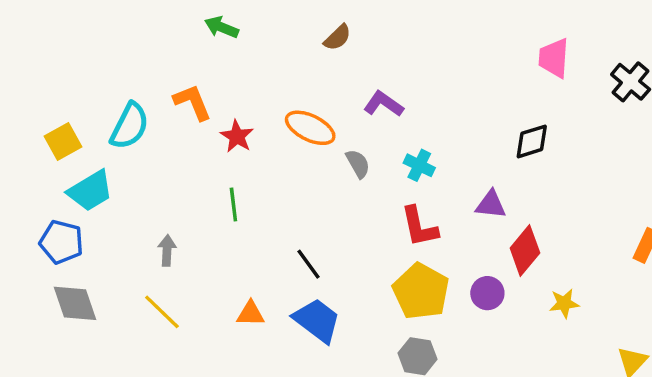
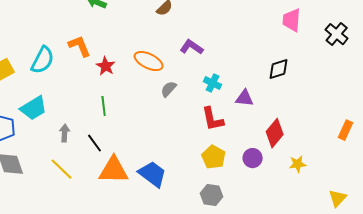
gray semicircle: (358, 164) -> (169, 89), moved, turned -108
cyan trapezoid: (90, 191) -> (34, 108), moved
purple triangle: (491, 205) -> (245, 98), moved
black line: (308, 264) -> (95, 143), moved
yellow pentagon: (421, 291) -> (214, 157), size x0.7
orange triangle: (251, 314) -> (114, 170), size x1.8

